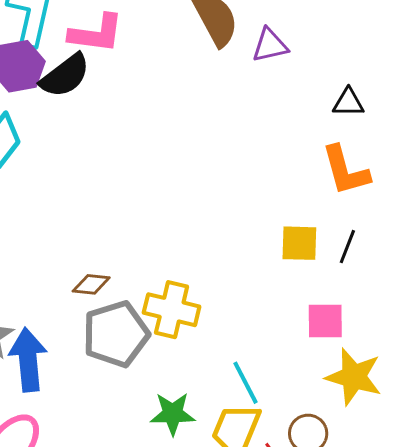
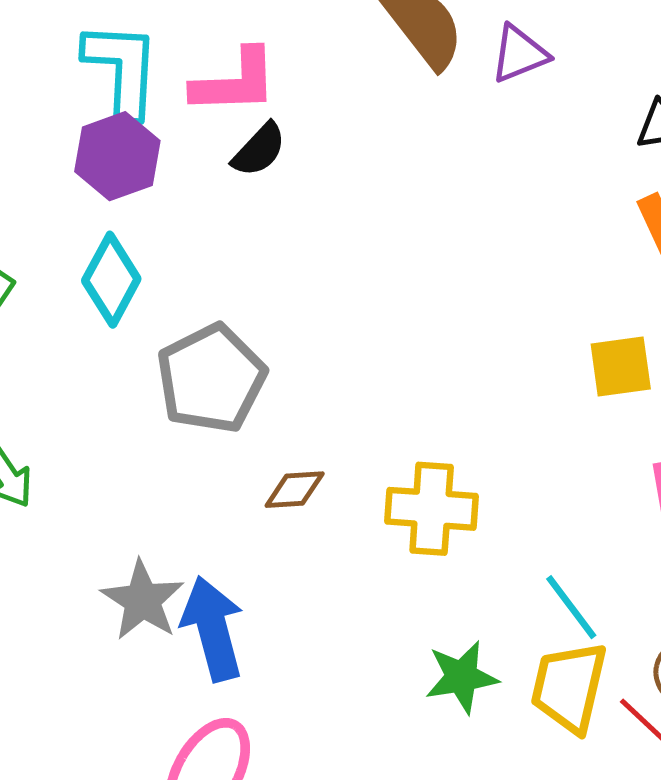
black semicircle: (65, 76) -> (259, 150), moved, size x0.7
gray pentagon: (116, 334) -> (211, 379), moved

